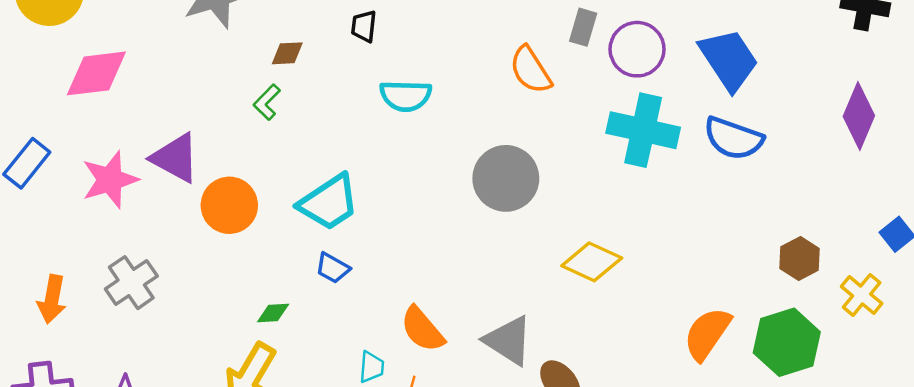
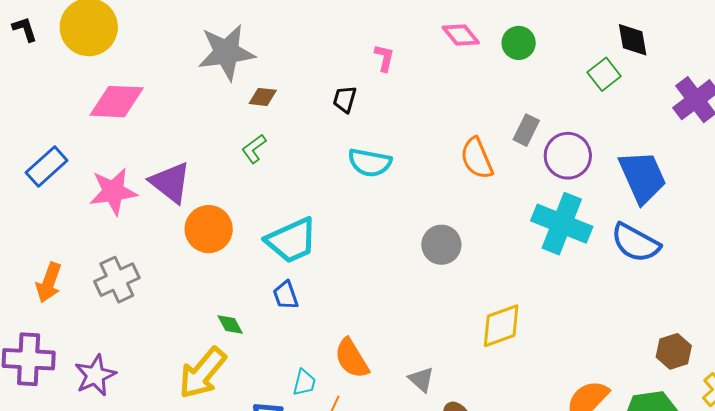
brown diamond: (287, 53) -> (263, 97), moved
gray circle: (506, 178) -> (441, 245), size x0.7
yellow diamond: (592, 262) -> (501, 326), turned -54
blue trapezoid: (333, 268) -> (286, 295), turned 32
green diamond: (273, 313) -> (230, 324), turned 56
gray triangle: (508, 341) -> (421, 379), size x0.6

